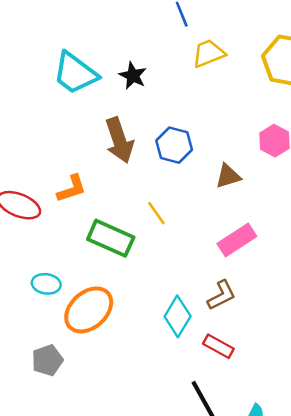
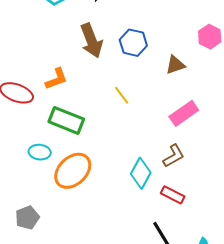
green rectangle: (111, 238) -> (66, 120), moved
gray pentagon: (47, 360) -> (27, 218), moved

